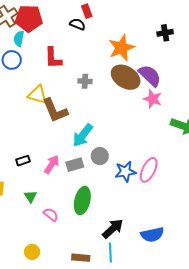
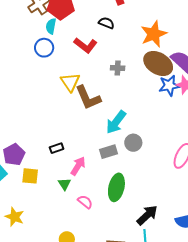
black semicircle: (78, 24) -> (106, 23), moved
red L-shape: (53, 58) -> (85, 45), turned -50
yellow triangle: (37, 95) -> (70, 82), turned 40
pink arrow: (52, 164) -> (78, 166), moved
blue star: (125, 172) -> (169, 86), moved

